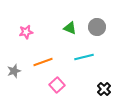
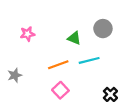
green triangle: (70, 28) -> (74, 38), moved
orange line: (43, 62) -> (58, 65), moved

